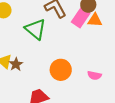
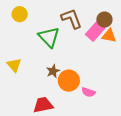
brown star: (16, 64) -> (53, 71), moved
pink semicircle: (94, 75) -> (88, 92), moved

